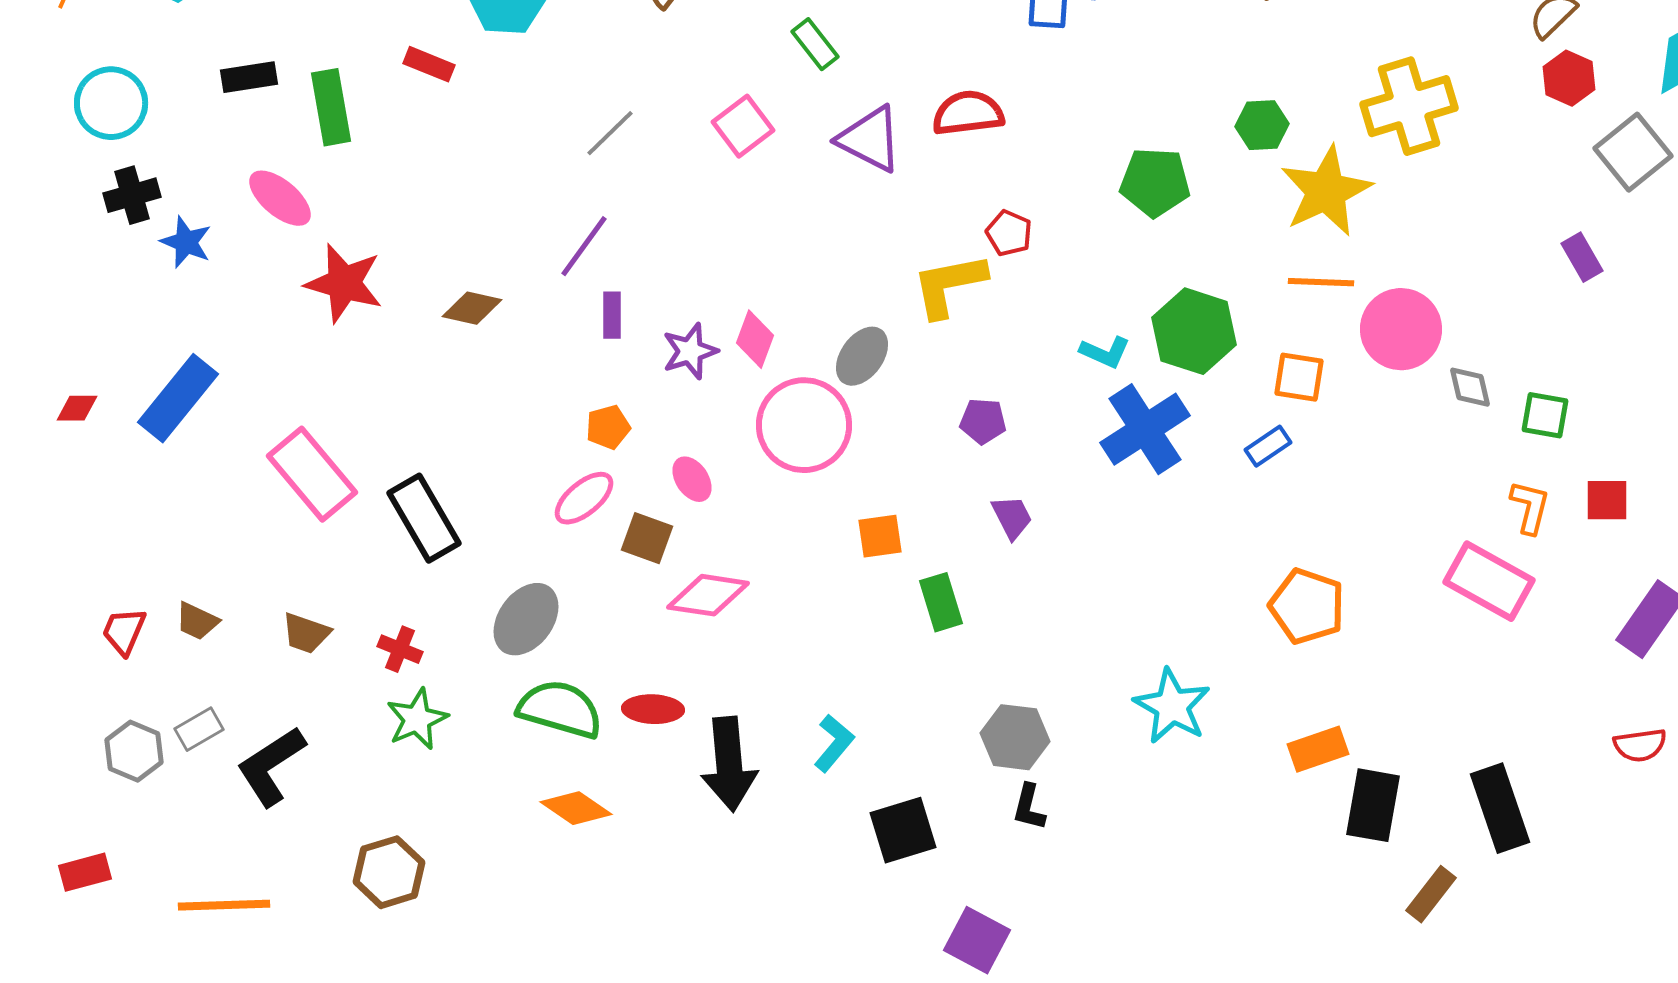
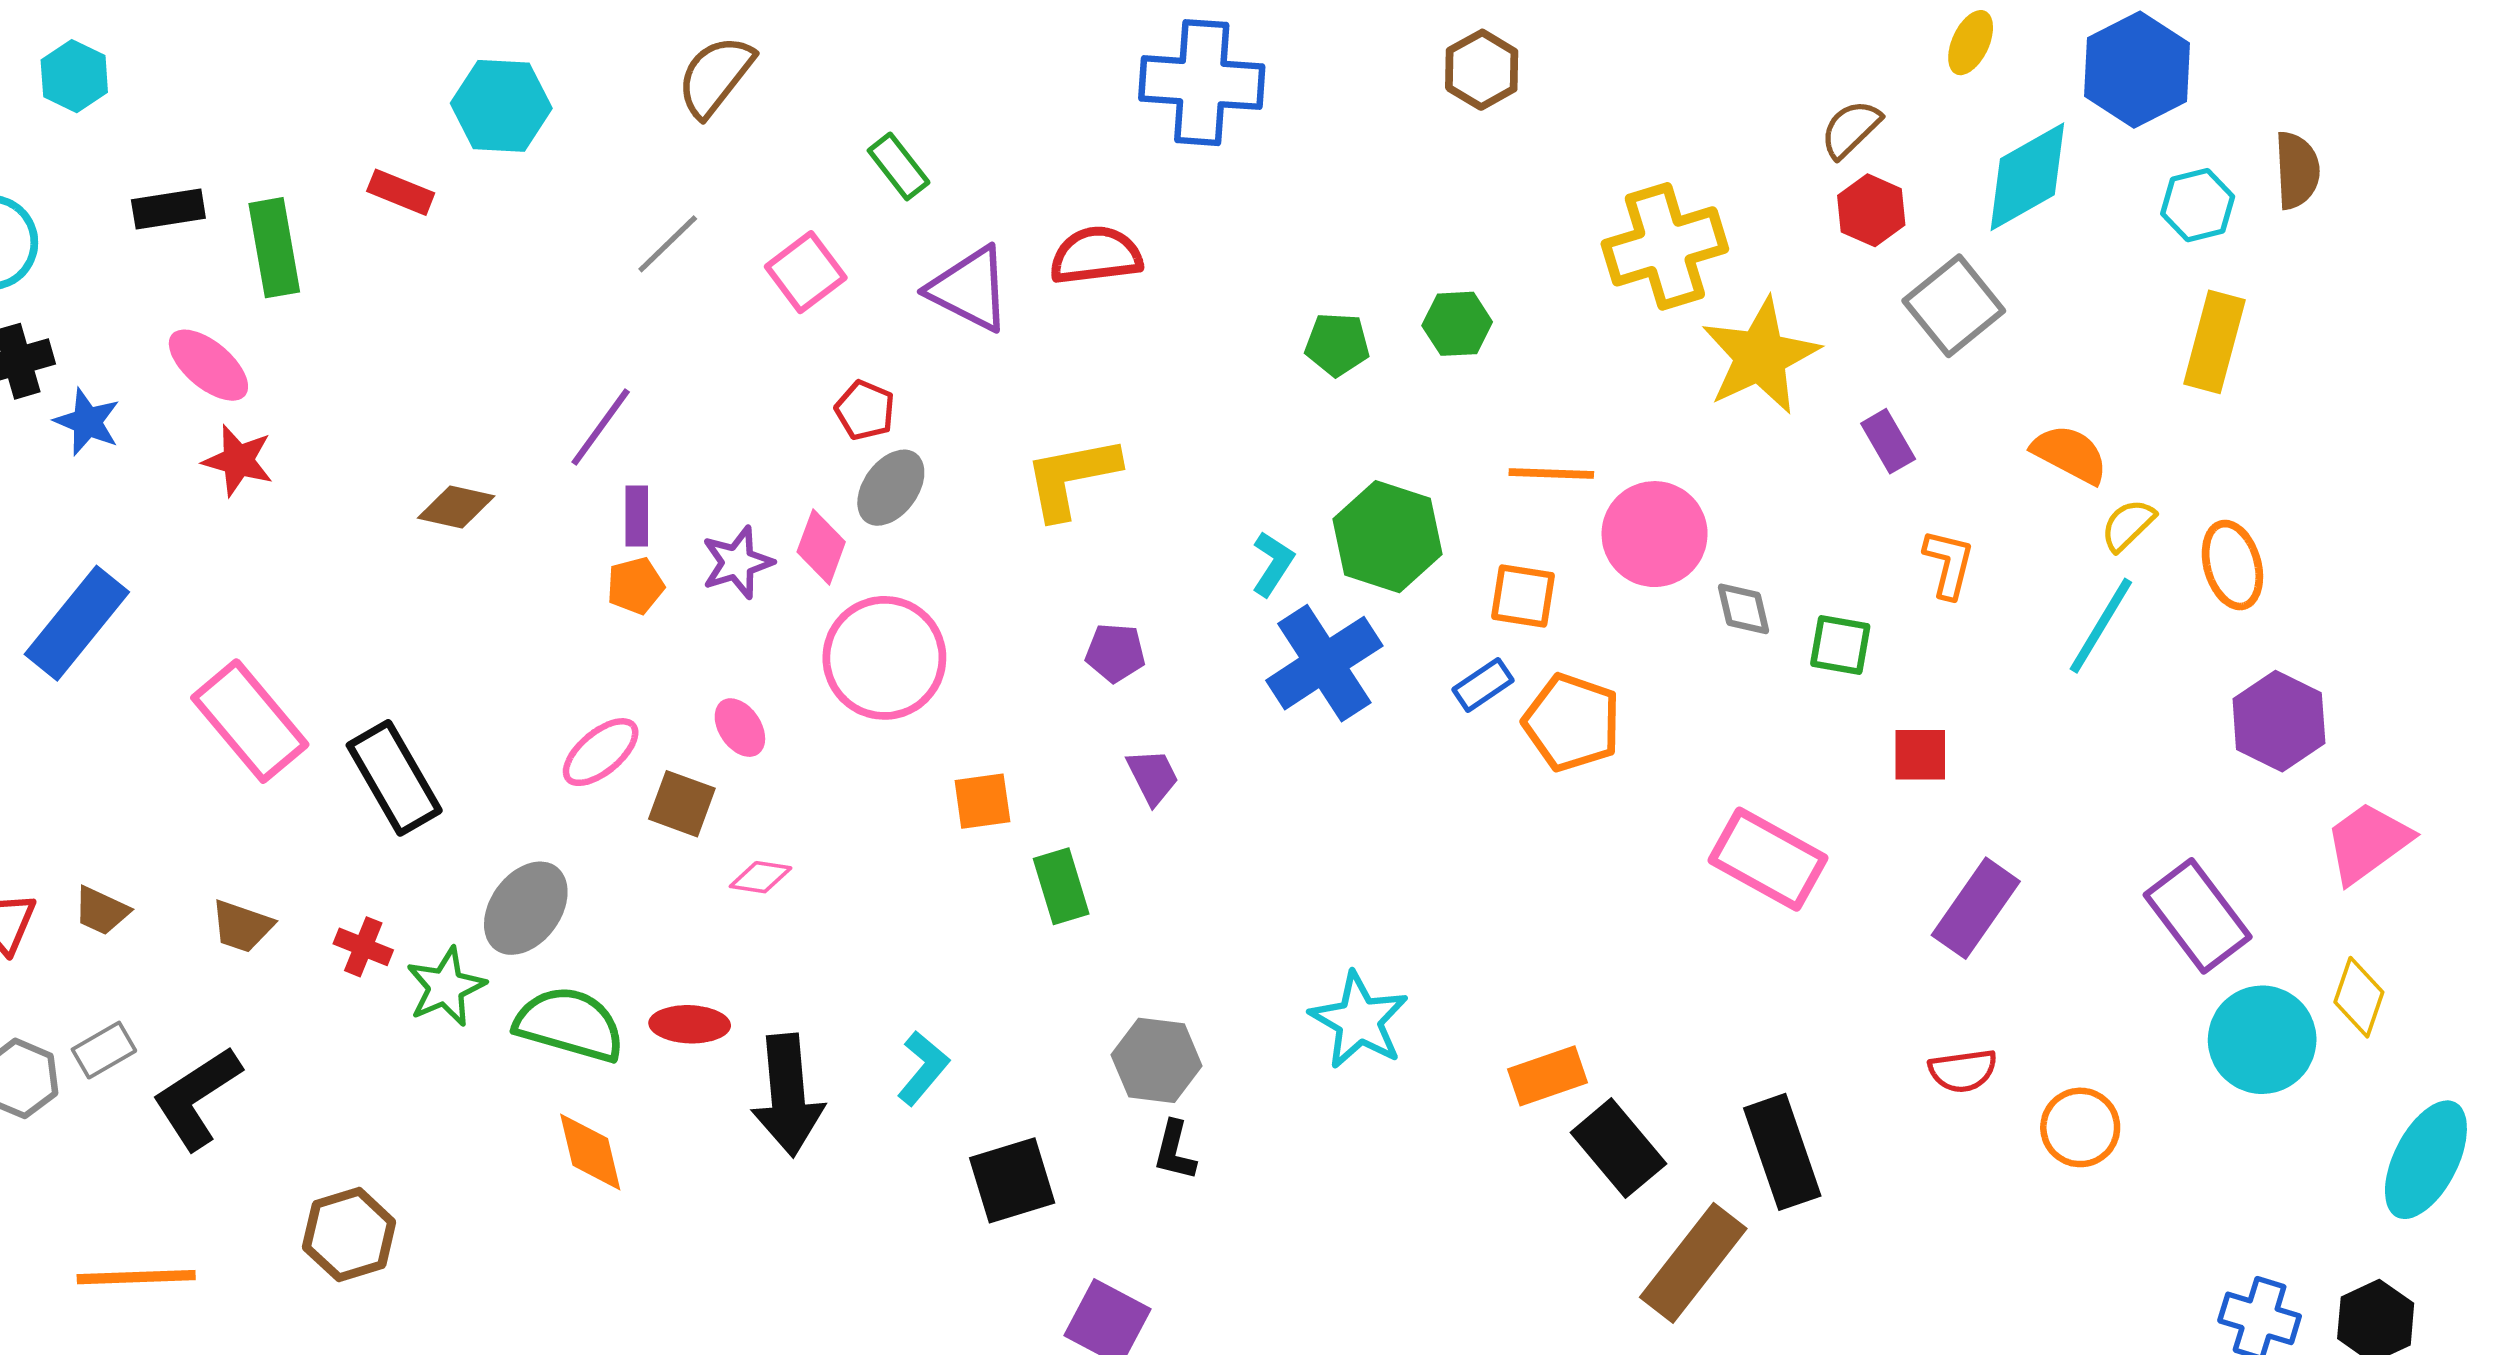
green hexagon: (1262, 125) -> (1457, 324), moved
gray line: (610, 133) -> (668, 244), moved
green pentagon: (1155, 182) -> (1337, 344), size x0.7
yellow star: (1326, 191) -> (1760, 356), moved
red pentagon: (1009, 233) -> (865, 410), moved
red star: (344, 283) -> (238, 461), moved, size x0.7
cyan L-shape: (1105, 352) -> (1273, 564), turned -81
gray ellipse: (862, 356) -> (891, 488), moved
orange pentagon: (608, 427) -> (635, 586), moved
orange L-shape: (1530, 507) -> (1949, 564), moved
pink diamond: (708, 595) -> (761, 877), size x0.6
orange pentagon: (1307, 606) -> (1572, 722), moved
green star: (417, 719) -> (446, 987), moved
black rectangle: (1373, 805) -> (1618, 1148), turned -50
orange diamond: (576, 808) -> (590, 1152), turned 42
brown rectangle: (1431, 894) -> (1693, 1263), size x1.6

